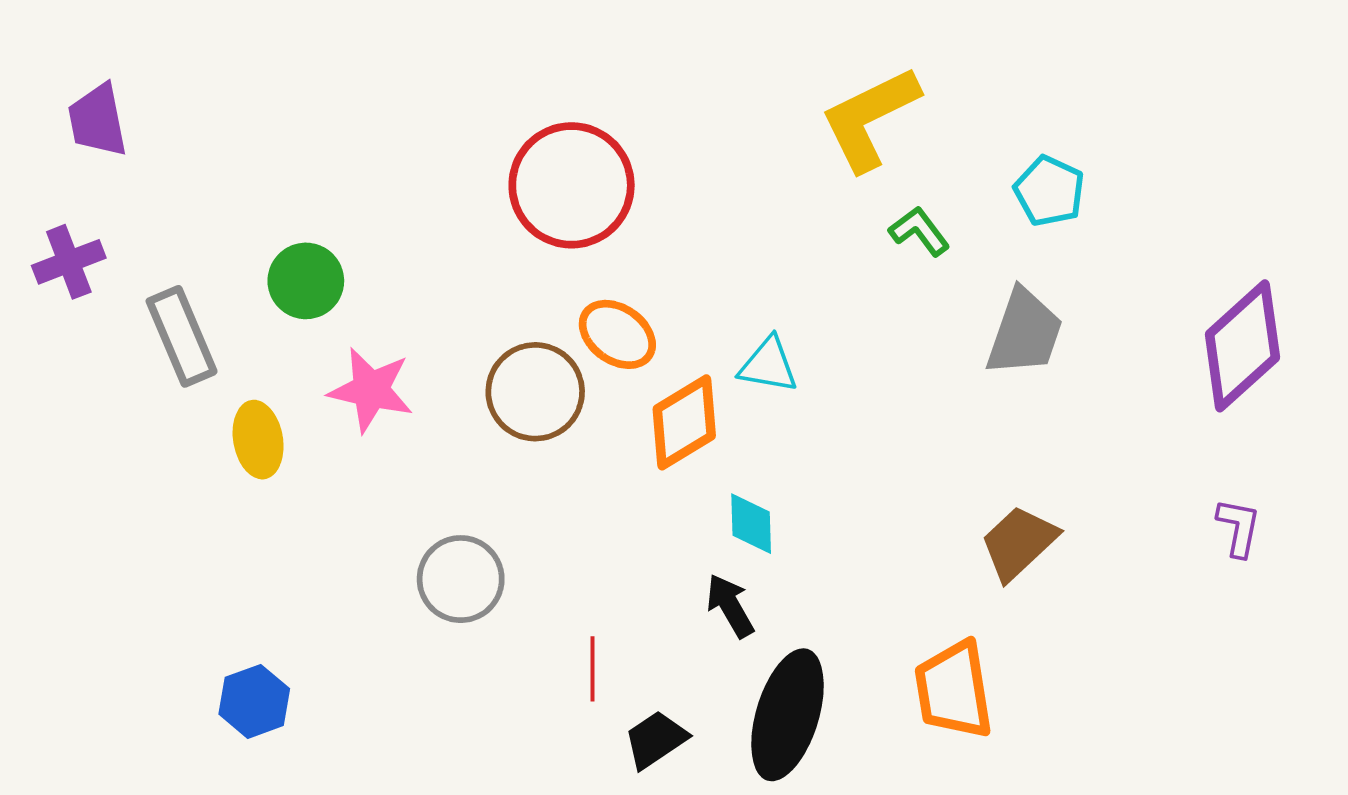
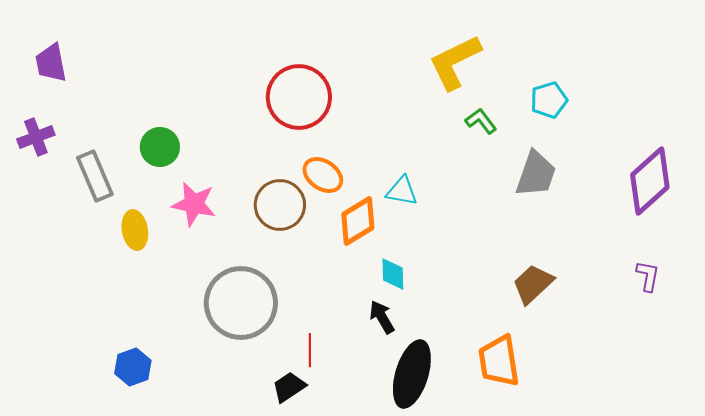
cyan pentagon: (1049, 191) -> (549, 100), turned 30
gray circle: (461, 579) -> (241, 303), size x1.6
black trapezoid: (656, 740) -> (289, 387), moved

